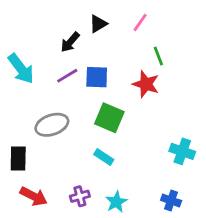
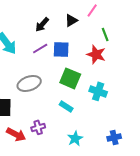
black triangle: (98, 24) -> (71, 20), moved
cyan cross: (182, 151) -> (98, 91), moved
purple cross: (80, 196) -> (38, 127), moved
blue cross: (171, 200) -> (114, 137), turned -32

